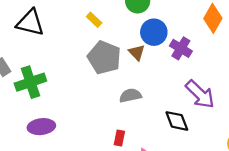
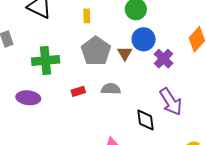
yellow rectangle: (94, 20) -> (87, 16), moved, turned 32
green cross: (30, 82) -> (46, 60), moved
red rectangle: (119, 138) -> (78, 91), moved, turned 48

